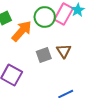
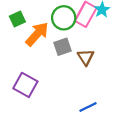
gray square: (44, 55) -> (63, 47), moved

